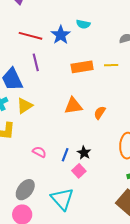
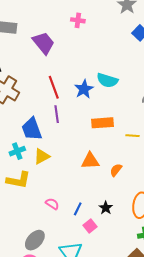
cyan semicircle: (83, 24) -> (107, 80), size x1.5
red line: (30, 36) -> (54, 87), turned 50
yellow line: (111, 65) -> (132, 136), moved
black star: (84, 153) -> (106, 208), moved

